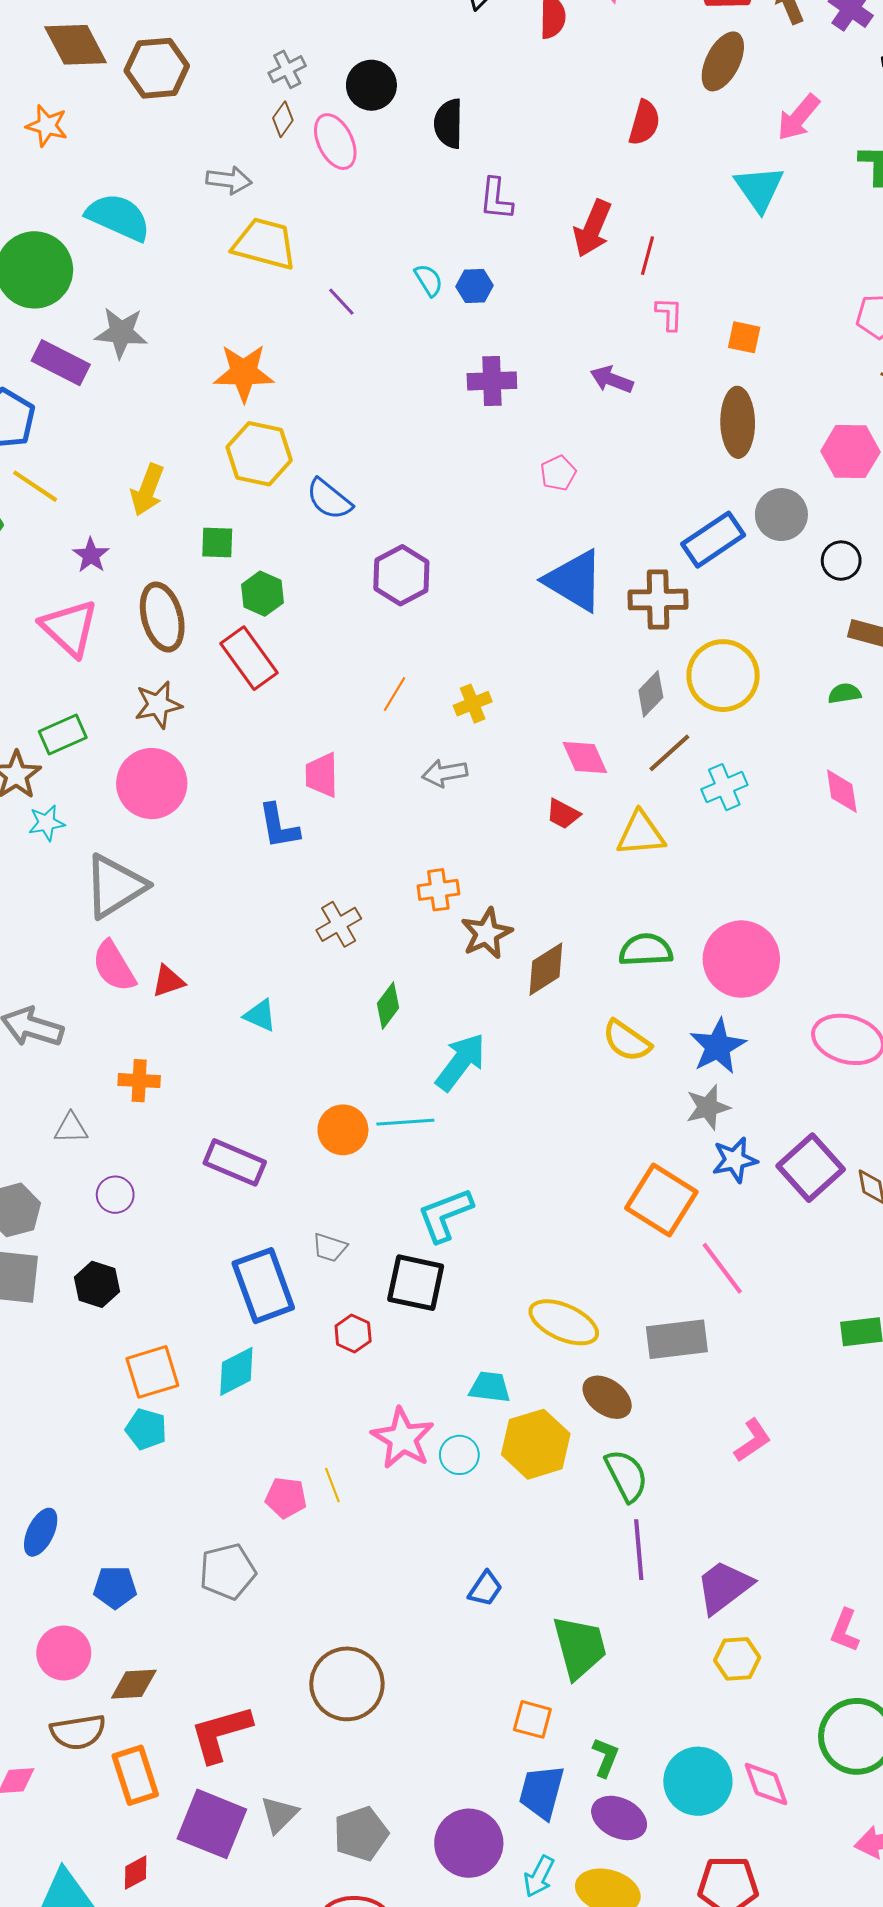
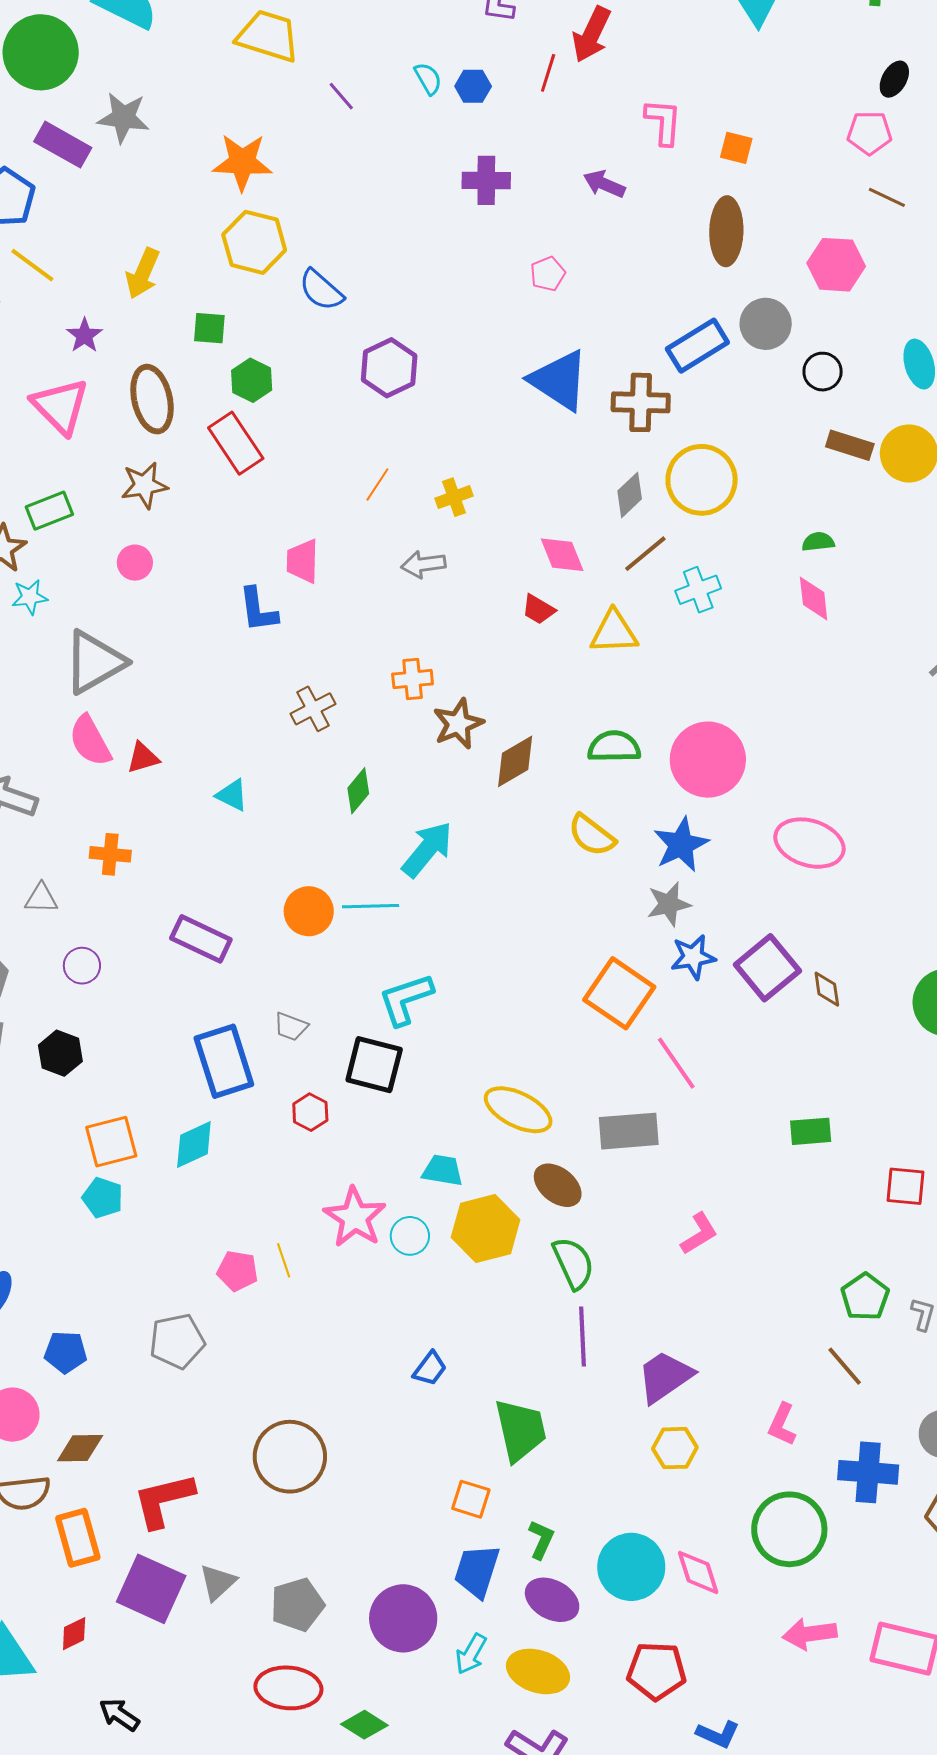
red line: (648, 256) -> (548, 73), moved
pink L-shape: (669, 314) -> (663, 122), size x1.4
green semicircle: (844, 693) -> (818, 542), moved
pink circle: (152, 784) -> (135, 563), size x0.5

